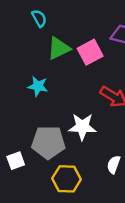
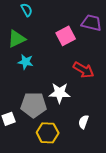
green triangle: (59, 48) -> (17, 39), moved

